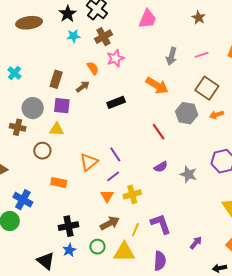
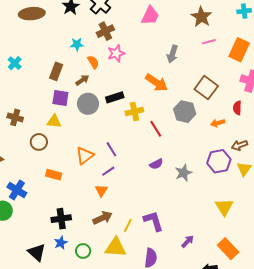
brown star: (199, 18) -> (201, 17), size x1.5
cyan star: (73, 36) -> (77, 44), moved
pink line: (202, 55) -> (209, 42), moved
gray circle: (33, 108) -> (88, 104), moved
orange arrow: (217, 115) -> (218, 123), moved
gray star: (188, 174) -> (183, 173), turned 30
yellow cross: (132, 194) -> (134, 111), moved
green circle: (97, 247) -> (83, 251), moved

